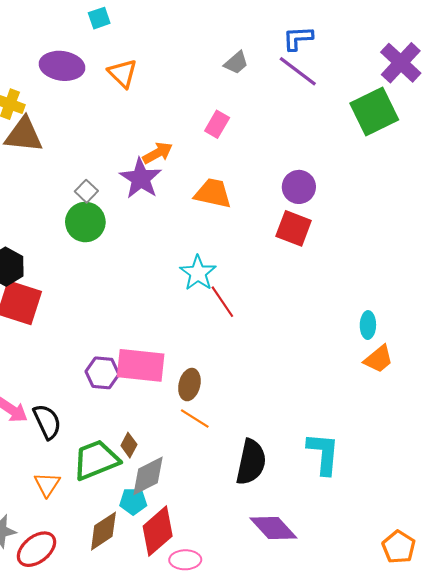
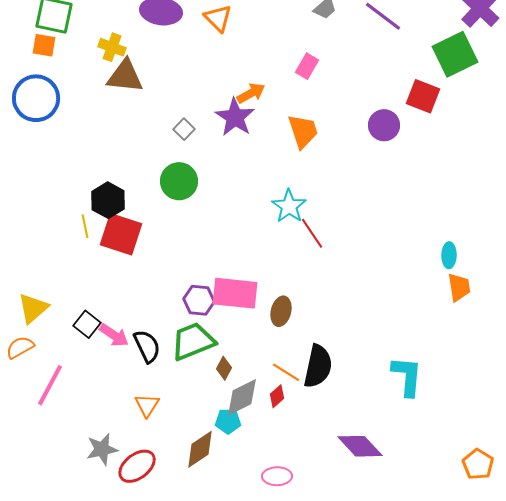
orange trapezoid: (213, 193) -> (303, 131), turned 60
green circle: (85, 222) -> (179, 181), moved
red square: (294, 228) -> (423, 96), moved
orange trapezoid: (379, 359) -> (459, 287), turned -60
orange line: (195, 419) -> (286, 372), moved
green trapezoid: (96, 460) -> (193, 341), moved
black semicircle: (251, 462) -> (318, 366), moved
red diamond: (158, 531) -> (277, 396), moved, size x0.5

